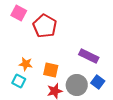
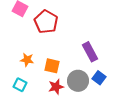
purple rectangle: (89, 56) -> (90, 52), turned 36
cyan square: (19, 81) -> (20, 85), moved

